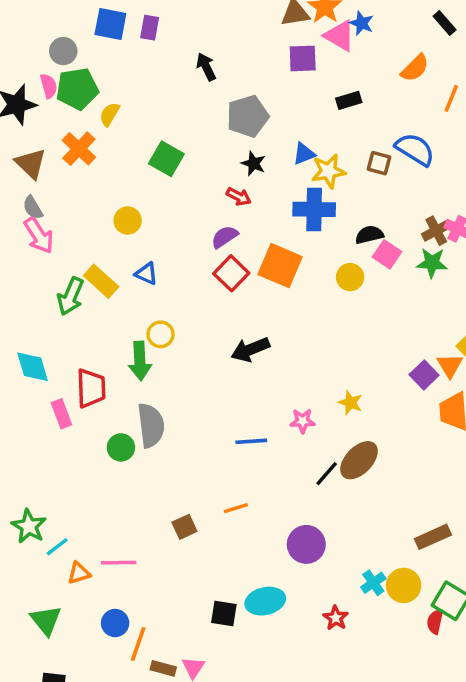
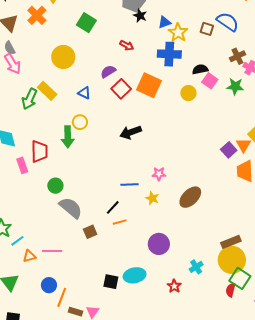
black star: (253, 164) -> (140, 16), moved
yellow star: (328, 171) -> (178, 33), turned -30
yellow circle: (128, 221) -> (63, 57), size x1.5
brown cross: (436, 231) -> (237, 56), moved
purple semicircle: (225, 237) -> (108, 71), moved
blue triangle: (146, 274) -> (84, 93), moved
yellow star: (350, 403) -> (152, 198), moved
gray semicircle: (151, 425) -> (71, 208), moved, turned -45
black line: (327, 474) -> (113, 207), moved
yellow circle: (404, 585) -> (232, 260), moved, size x1.4

